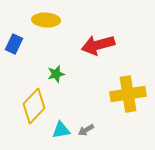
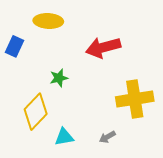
gray arrow: (86, 130) -> (107, 137), moved

